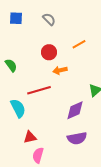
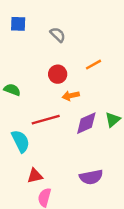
blue square: (16, 18) -> (18, 24), moved
green semicircle: (11, 65) -> (12, 90), turned -32
purple diamond: (75, 110) -> (86, 123), moved

